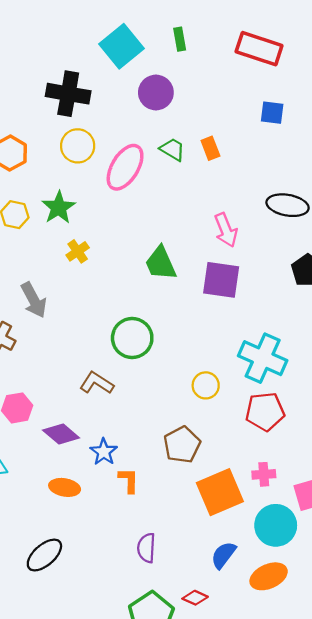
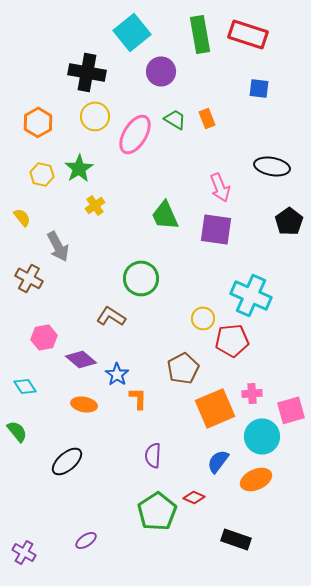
green rectangle: (180, 39) -> (200, 34), moved, size x1.8
red pentagon: (265, 412) -> (232, 340), moved

